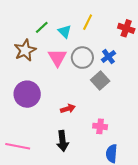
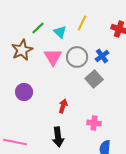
purple circle: (27, 94) -> (24, 92), size x0.7
red arrow: (68, 109) -> (63, 106), turned -56

